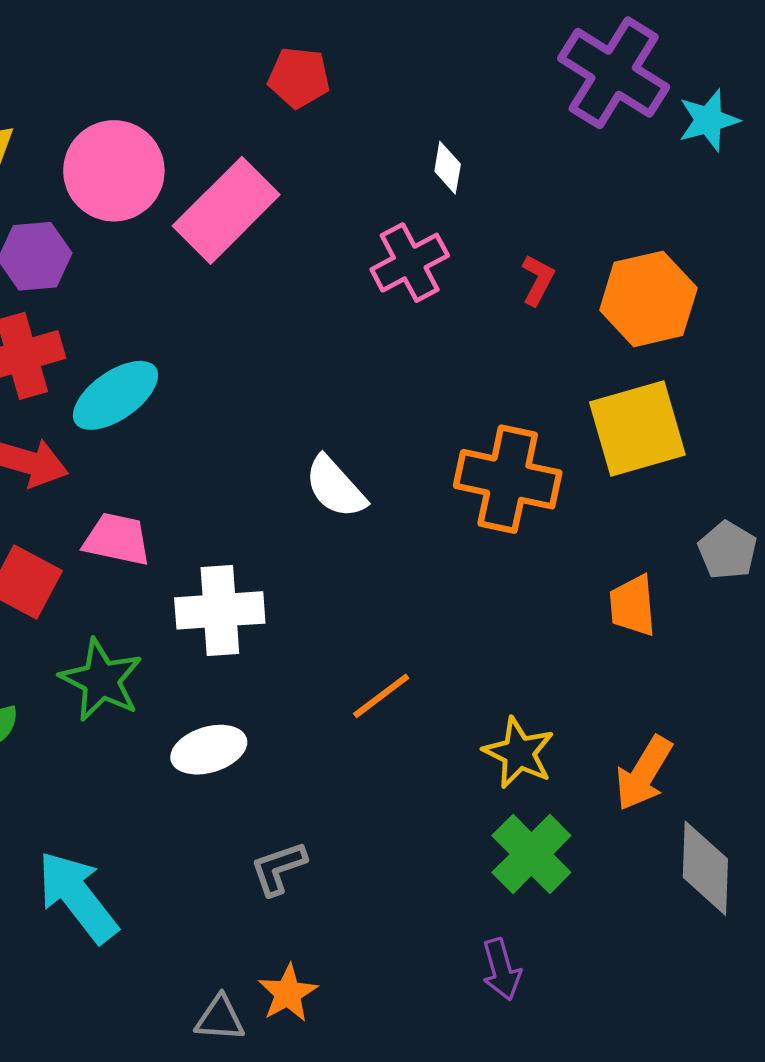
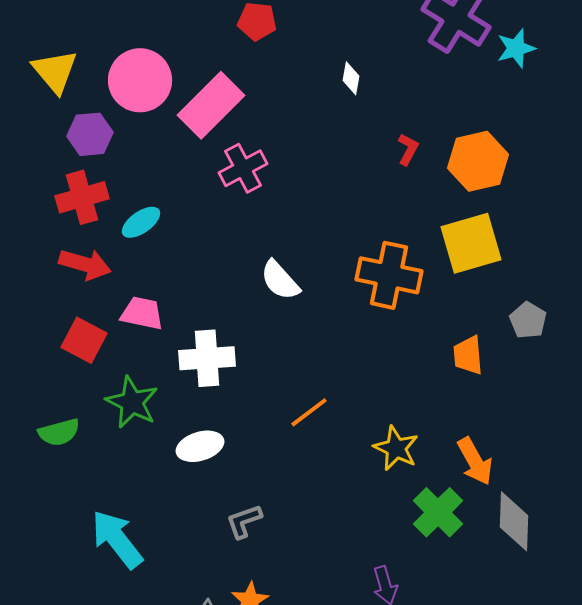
pink cross: (410, 263) -> (243, 168), moved
cyan ellipse: (115, 395) -> (141, 222), size x0.7
orange arrow: (644, 773) -> (475, 461), turned -60
green cross: (531, 854) -> (438, 512), moved

